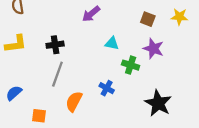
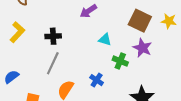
brown square: (148, 19) -> (140, 21), size x1.6
yellow L-shape: (16, 44) -> (17, 32), turned -45

